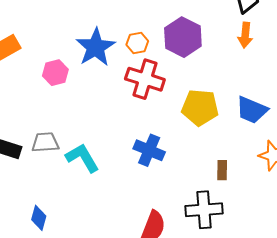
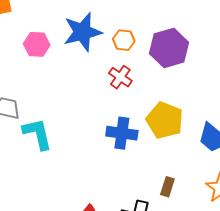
red cross: (145, 79) -> (120, 77), size x0.6
blue cross: (149, 150) -> (122, 133), moved, turned -32

